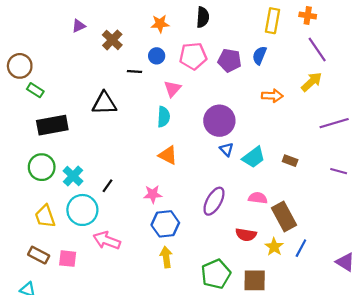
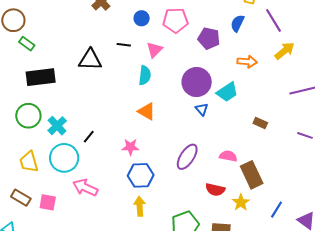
purple line: (317, 50) -> (274, 20), moved
purple pentagon: (230, 60) -> (209, 38), moved
black line: (135, 71) -> (124, 45), moved
cyan trapezoid: (254, 157) -> (227, 92), moved
blue line: (301, 248) -> (277, 210), moved

